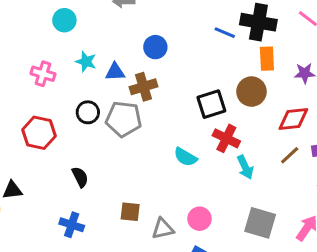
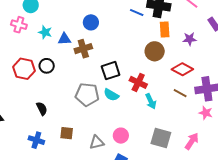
pink cross: (43, 74) -> (19, 25), moved
black square: (211, 104) -> (111, 71), moved
gray pentagon: (124, 119) -> (87, 95), moved
red diamond: (293, 119) -> (182, 69), turned 35
red hexagon: (39, 133) -> (24, 69), moved
brown line: (290, 155) -> (180, 93), turned 72
brown square: (130, 212) -> (67, 133), moved

